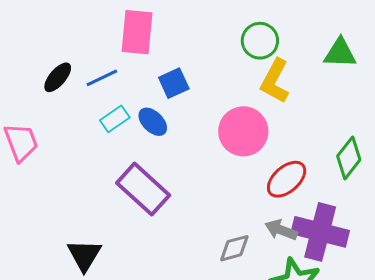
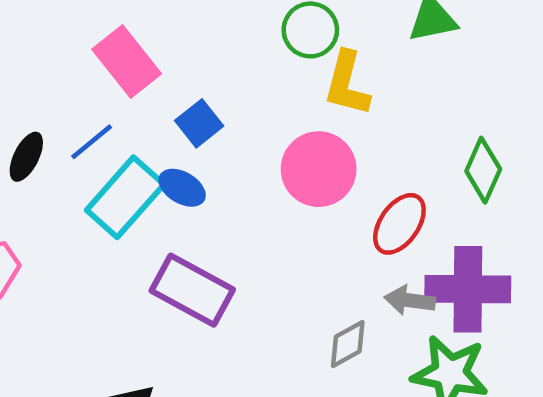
pink rectangle: (137, 32) -> (127, 62), turned -30
cyan rectangle: (115, 119) -> (125, 197), size x1.8

